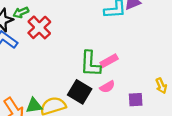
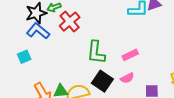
green L-shape: (90, 64) -> (96, 52), moved

